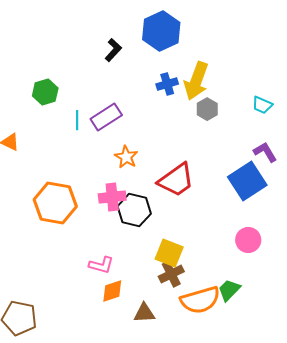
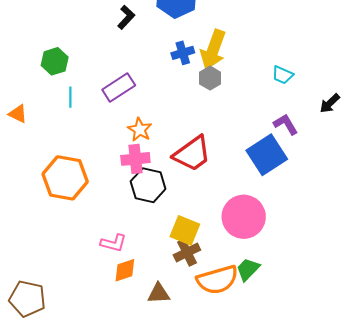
gray hexagon: (207, 109) -> (210, 78), moved
cyan line: (77, 120) -> (70, 97), moved
pink cross: (112, 197) -> (135, 159), moved
pink circle: (248, 240) -> (244, 217), moved, size x1.6

